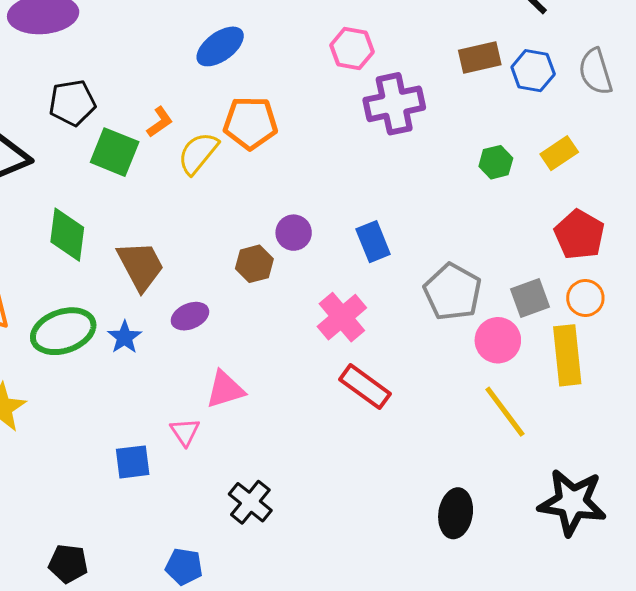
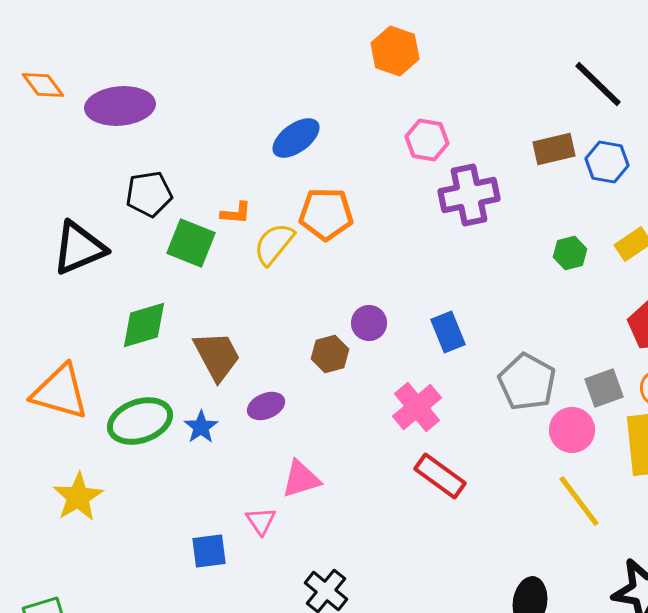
orange L-shape: (160, 122) -> (236, 213), turned 40
green diamond: (67, 235) -> (144, 325), turned 66

